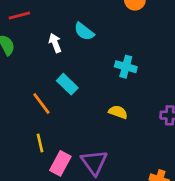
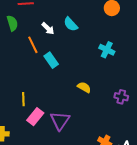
white arrow: (55, 43) -> (48, 29), turned 144
cyan cross: (126, 67) -> (107, 50), moved
orange line: (41, 104) -> (33, 45), moved

